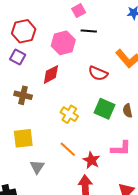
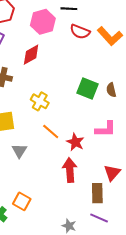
red semicircle: (98, 73) -> (80, 32), moved
yellow cross: (69, 114) -> (40, 101), moved

